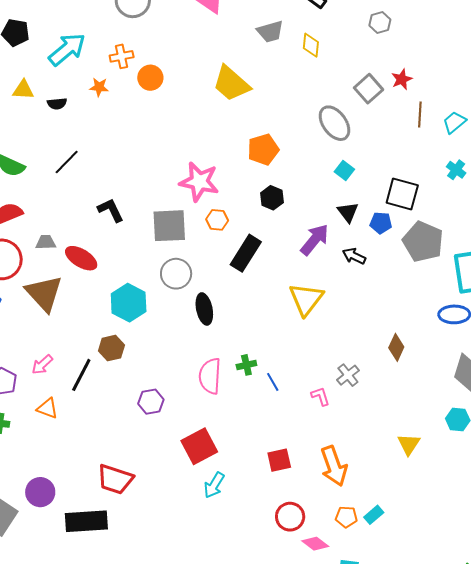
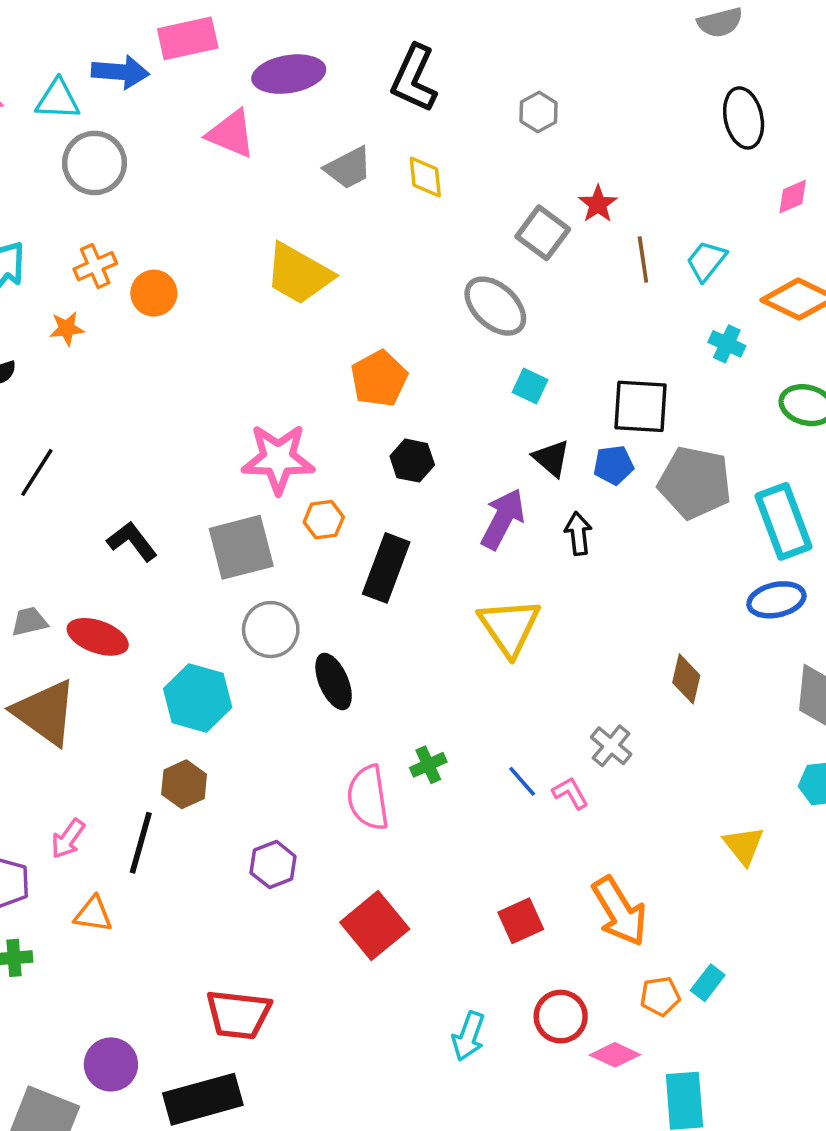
black arrow: (354, 256) -> (578, 533), turned 70
blue line: (273, 382) -> (522, 781), moved
cyan arrow: (214, 485) -> (468, 1036), moved

